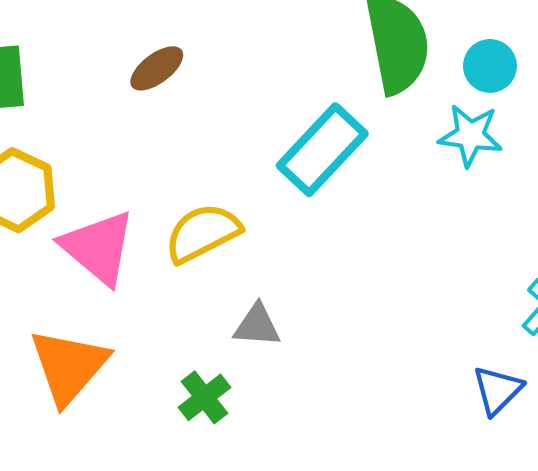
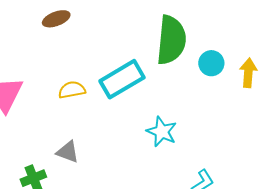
cyan star: (470, 135) -> (162, 132), moved
yellow semicircle: (203, 233) -> (72, 90), moved, size x0.7

